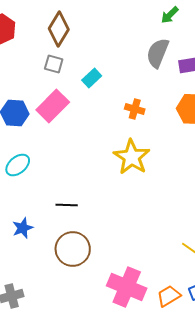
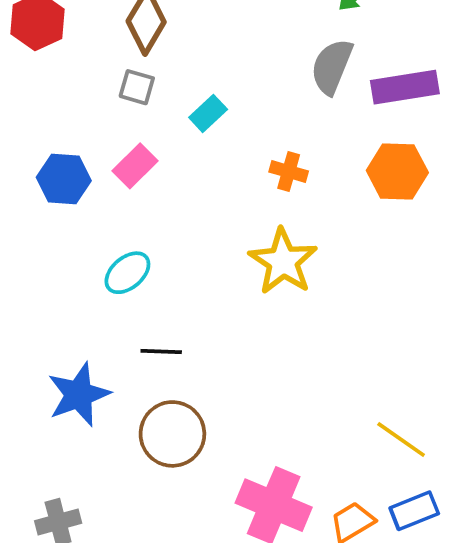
pink rectangle: (53, 106) -> (135, 166), size x0.7
cyan ellipse: (18, 165) -> (127, 273), moved
blue star: (23, 228) -> (79, 395), size x1.6

